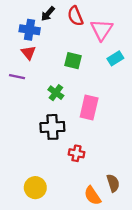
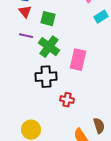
green square: (73, 61) -> (48, 19), moved
purple line: (17, 77) -> (26, 36), moved
green cross: (56, 93) -> (49, 47), size x1.5

